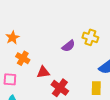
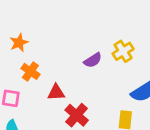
yellow cross: (90, 37) -> (123, 51), turned 35

